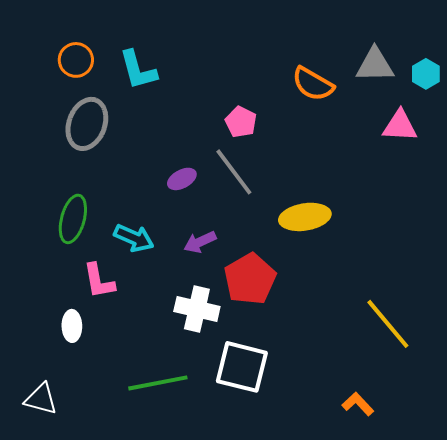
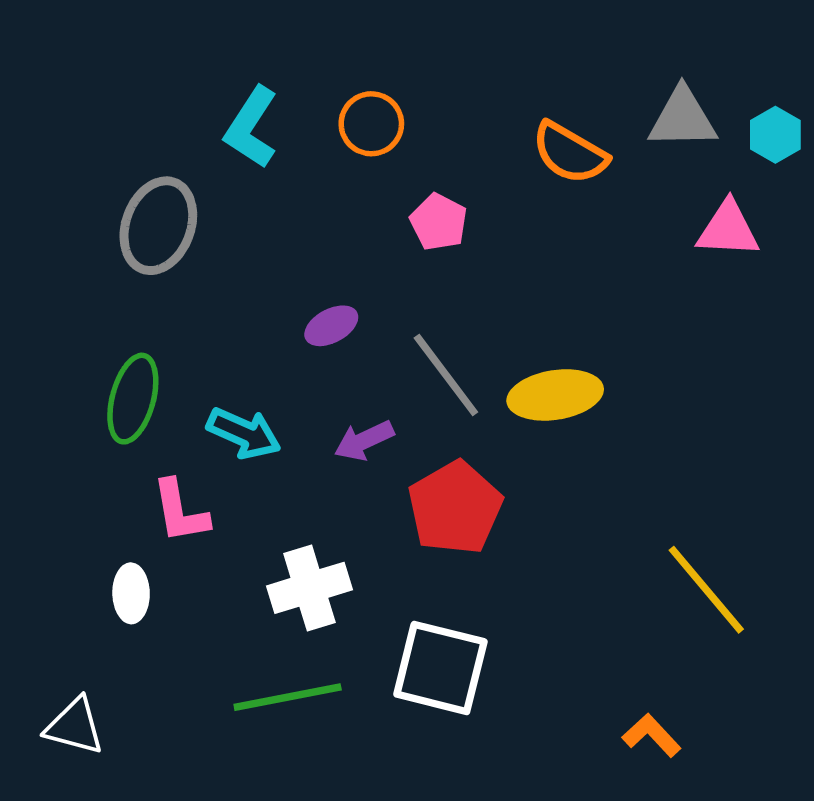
orange circle: (76, 60) -> (371, 124), moved
cyan L-shape: (138, 70) -> (251, 127), turned 48
gray line: (234, 172) -> (446, 375), moved
white cross: (197, 309) -> (309, 588), moved, turned -30

